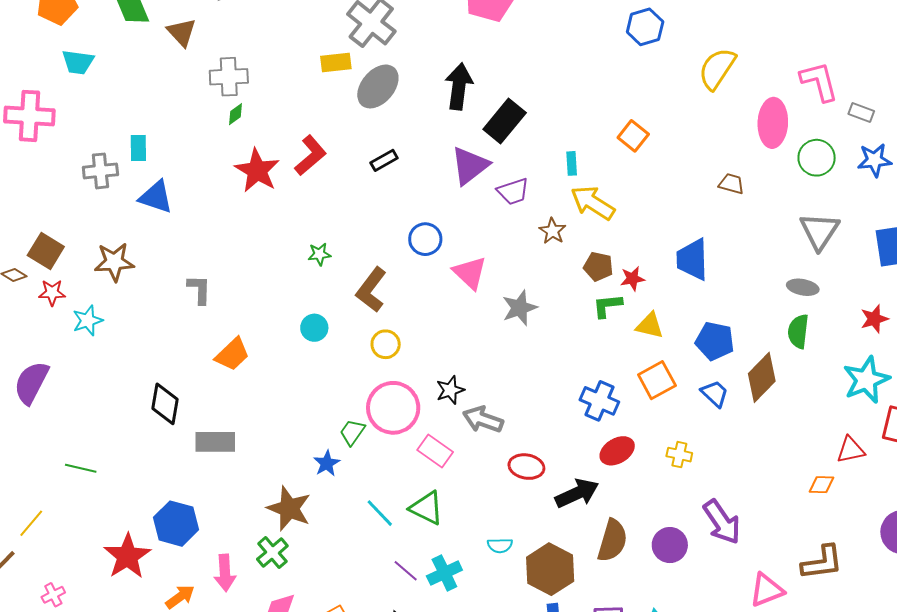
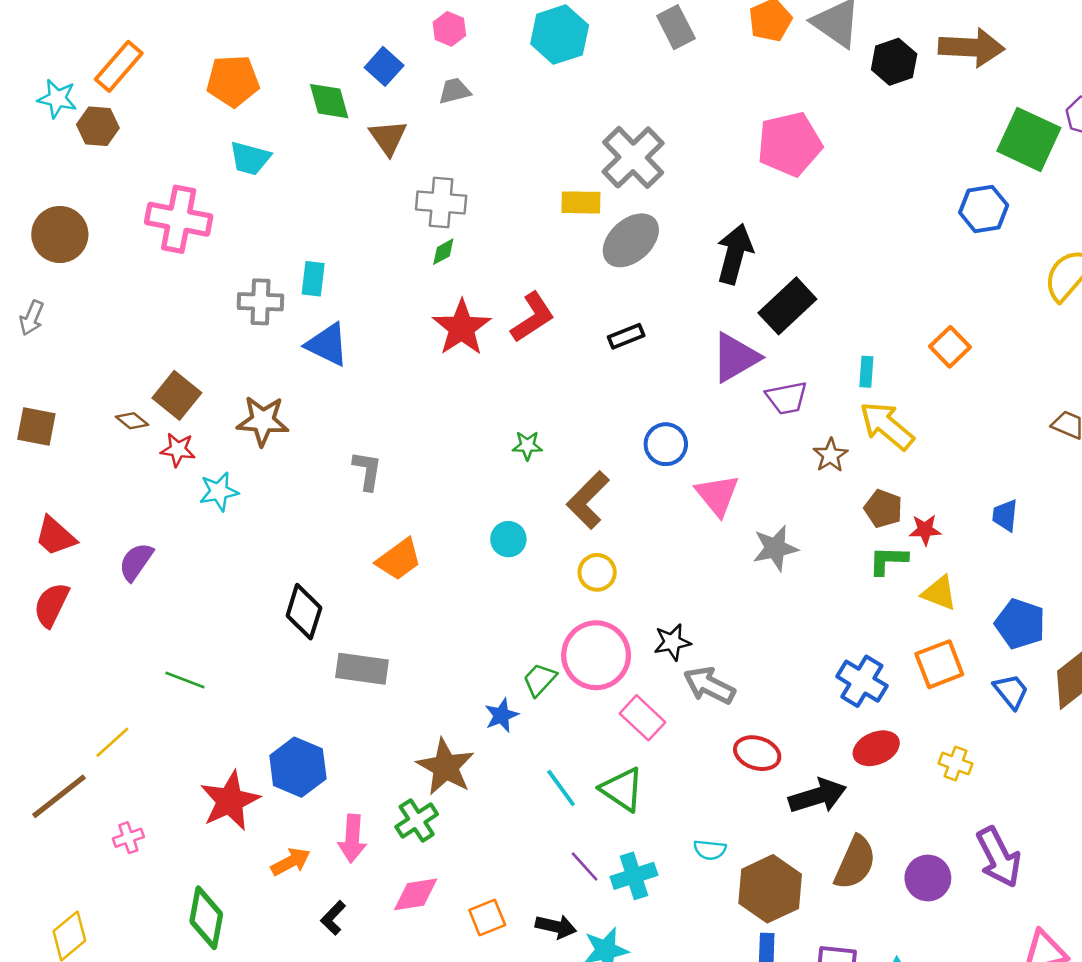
blue trapezoid: (692, 259) -> (1005, 515), size x0.6
purple semicircle: (31, 383) -> (136, 562), size x0.7

